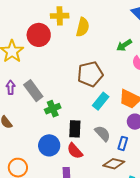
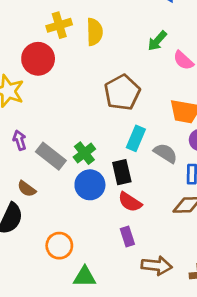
gray rectangle: (33, 91) -> (51, 156), moved
cyan rectangle: (101, 101) -> (136, 138), moved
gray semicircle: (103, 134) -> (165, 153), moved
blue circle: (49, 145) -> (90, 185), moved

